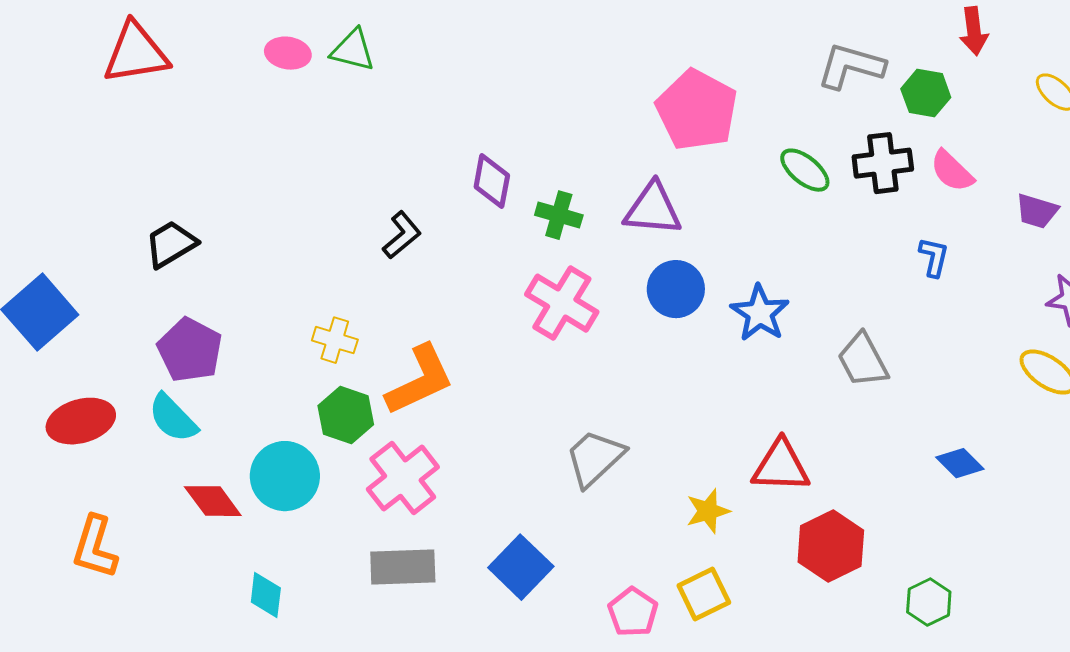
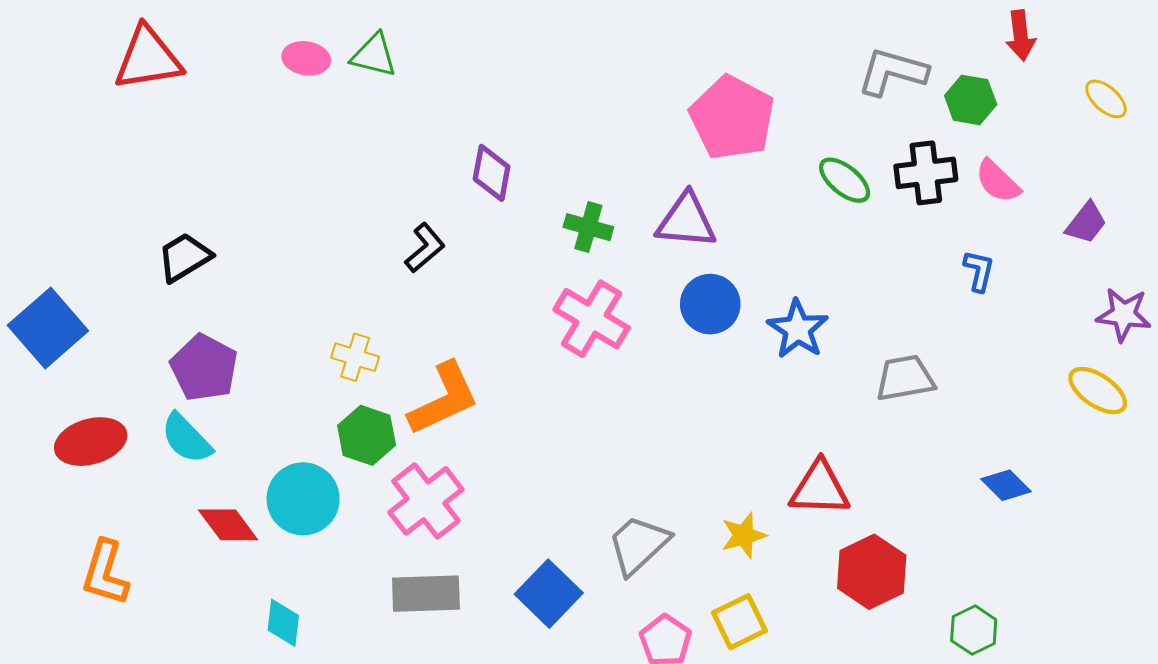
purple diamond: (492, 181) -> (492, 173), moved
purple trapezoid: (1037, 211) -> (1086, 223), turned -69
gray trapezoid: (863, 360) -> (905, 378), turned 108
gray trapezoid: (595, 458) -> (638, 545), moved

